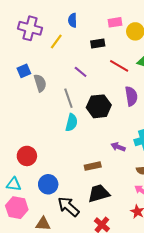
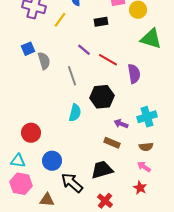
red line: (119, 66) -> (108, 60), moved
black hexagon: (99, 106) -> (102, 97), moved
cyan semicircle: (71, 123) -> (75, 113), moved
brown rectangle: (93, 166) -> (112, 143), moved, turned 35

